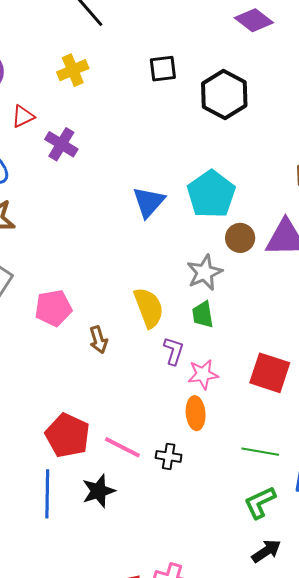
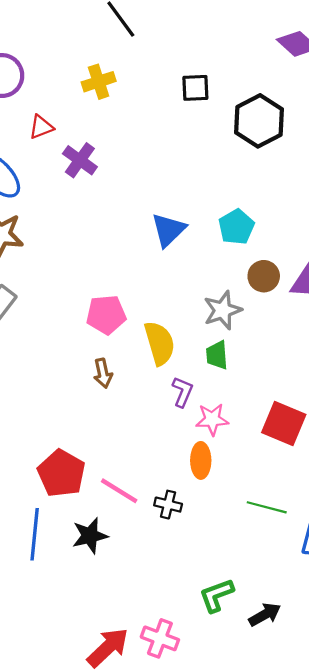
cyan pentagon: (211, 194) -> (236, 227), size x0.7
pink pentagon: (53, 308) -> (106, 315), moved
green L-shape: (260, 502) -> (216, 595), moved

